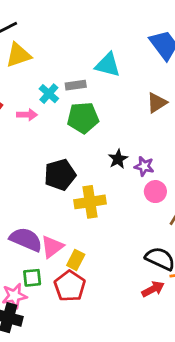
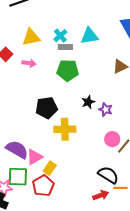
yellow triangle: (18, 55) -> (31, 37), moved
cyan triangle: (108, 65) -> (89, 36), turned -30
cyan cross: (49, 94) -> (60, 36), moved
pink circle: (155, 192) -> (112, 139), moved
green square: (32, 278) -> (18, 177), size x1.5

